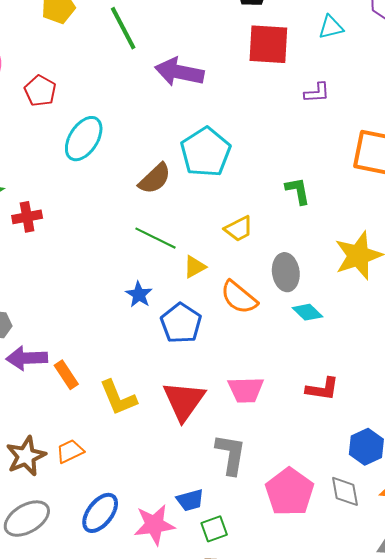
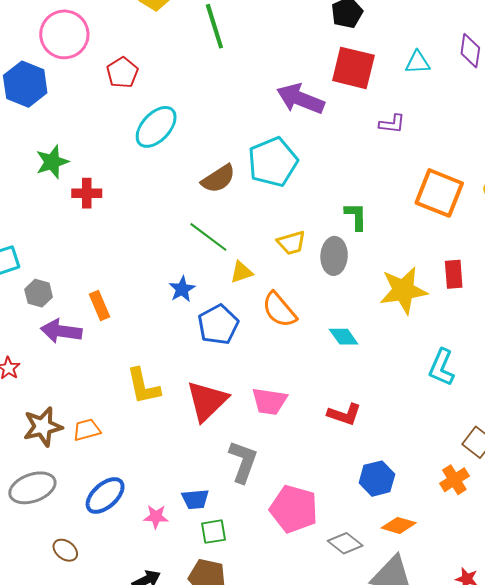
purple arrow: (179, 72) -> (300, 99), moved
gray ellipse: (286, 272) -> (334, 256), moved
orange rectangle: (66, 375) -> (100, 306), moved
gray diamond: (345, 491) -> (345, 543), moved, turned -52
pink pentagon: (290, 492) -> (294, 509), turned -30
pink star: (154, 525) -> (156, 517), size x0.6

